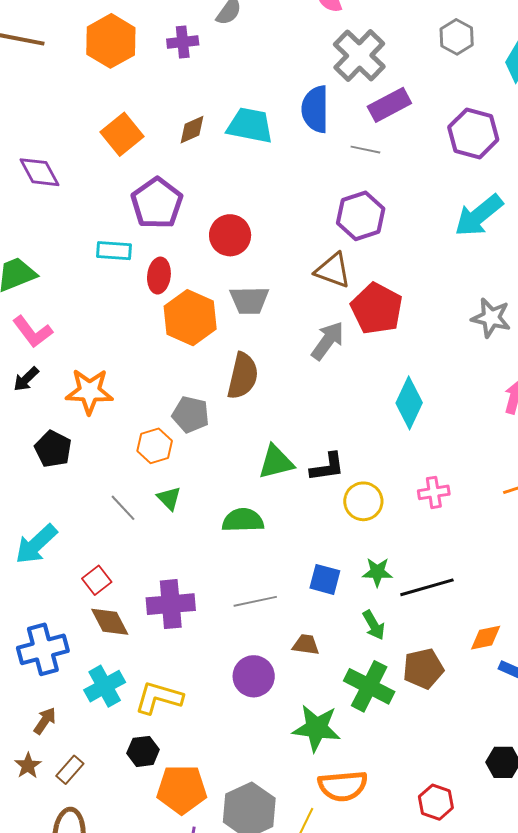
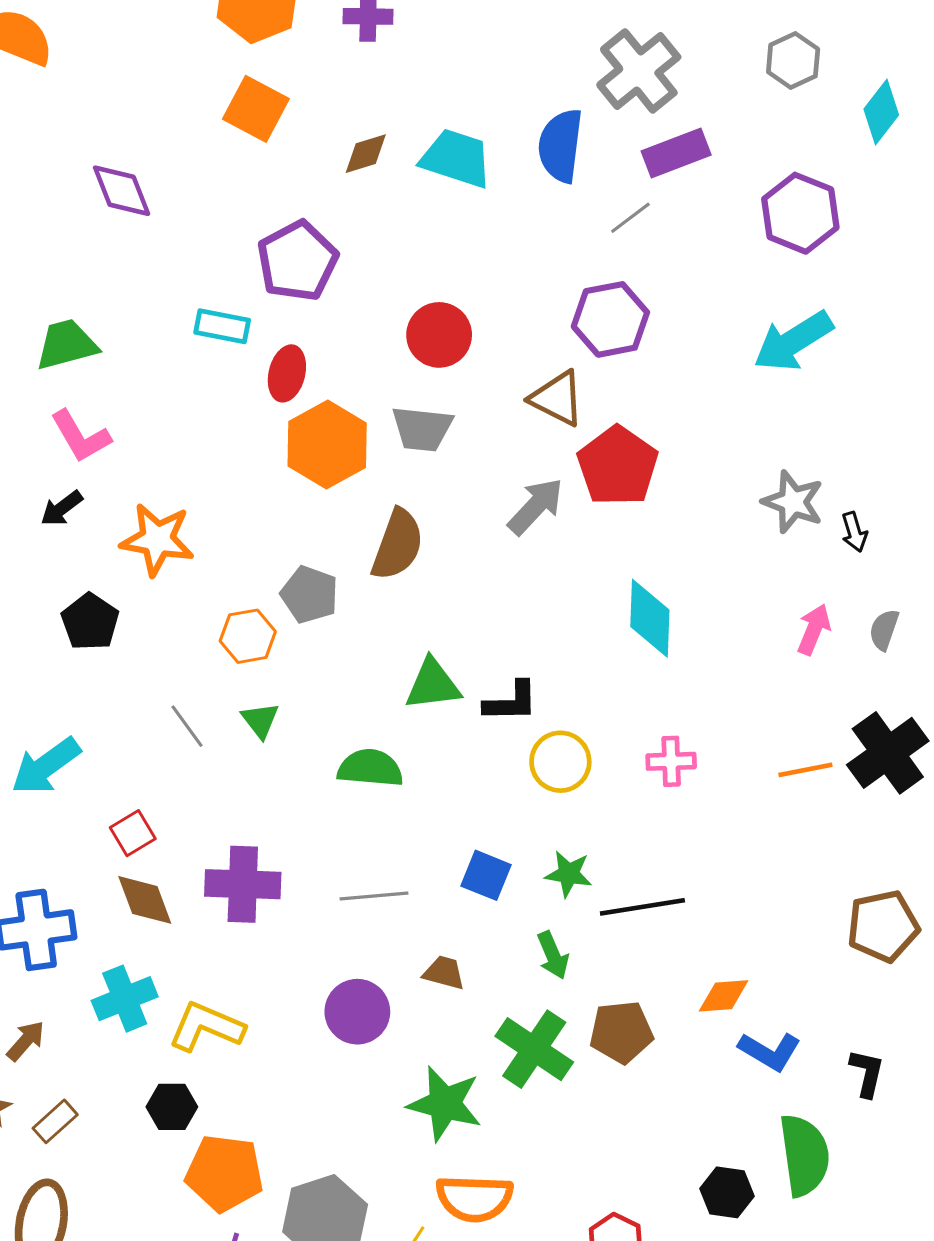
orange square: (122, 134) -> (256, 109), moved, turned -30
gray line: (365, 150) -> (630, 218), turned -56
red circle: (230, 235) -> (439, 335), moved
cyan diamond: (409, 403) -> (650, 618), turned -30

